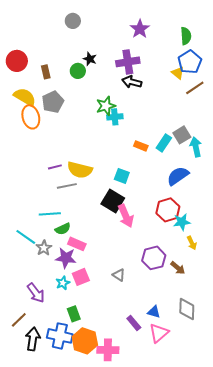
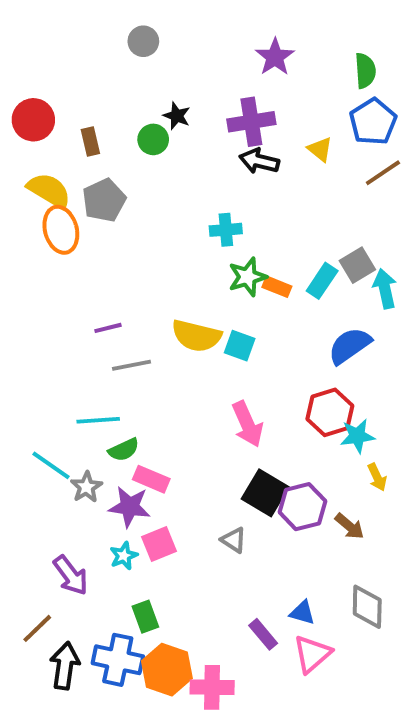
yellow triangle: (178, 73) -> (320, 149), moved
green star: (106, 106) -> (247, 277), moved
yellow semicircle: (80, 170) -> (196, 336), moved
black square: (113, 201) -> (265, 493), moved

